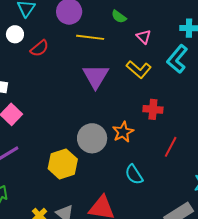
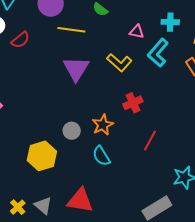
pink triangle: (144, 37) -> (137, 32), moved, turned -35
red cross: (153, 109) -> (133, 103), turned -30
gray circle: (92, 138) -> (72, 131), size x0.6
cyan semicircle: (134, 175) -> (101, 156), moved

